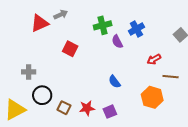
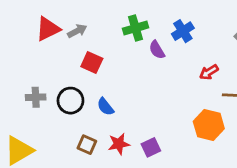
gray arrow: (61, 15) -> (77, 31), moved
blue semicircle: (114, 82) -> (105, 107), moved
black circle: (42, 95) -> (70, 101), moved

